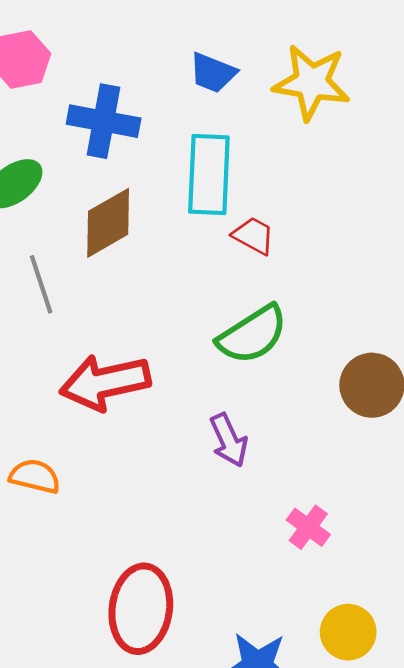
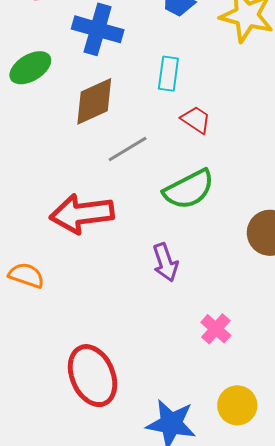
cyan rectangle: (209, 174) -> (168, 74), size x0.6
gray line: (41, 284) -> (128, 149), moved, turned 72
red ellipse: (141, 609) -> (93, 376), turned -36

